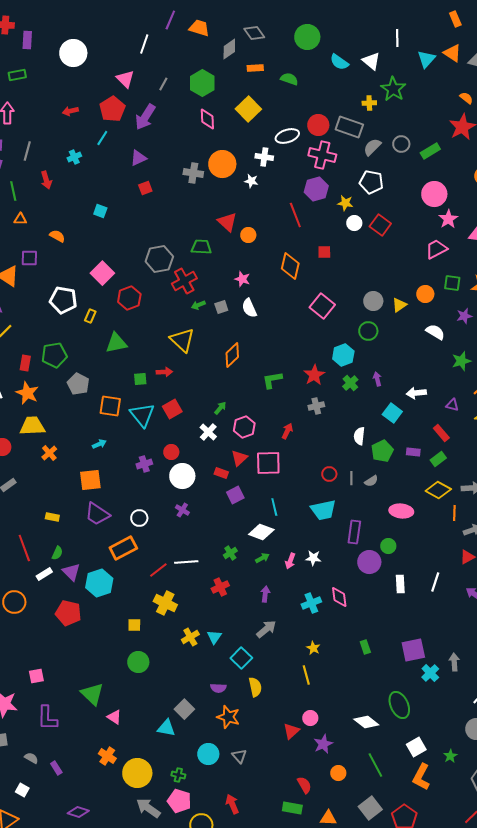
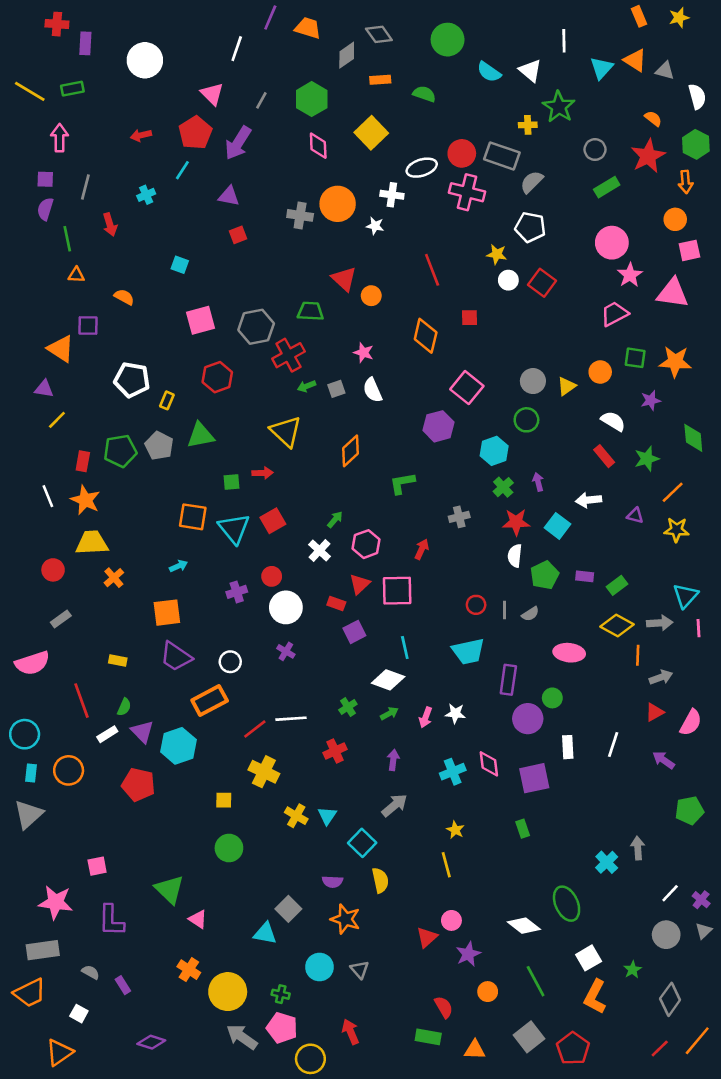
gray circle: (401, 144) -> (595, 150), moved
purple triangle: (138, 158) -> (229, 196), turned 36
purple hexagon: (316, 189) -> (438, 426), moved
pink square: (102, 273) -> (200, 320), moved, turned 30
red star: (314, 375) -> (516, 522), moved, turned 30
gray pentagon: (78, 384) -> (159, 446), moved
red rectangle: (441, 433) -> (604, 456), moved
yellow cross: (190, 637) -> (296, 816), turned -30
purple square: (413, 650) -> (534, 778), moved

